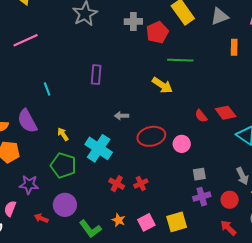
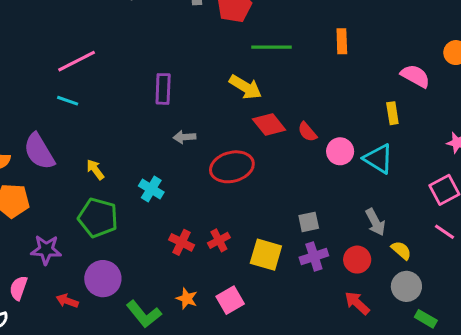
pink line: (26, 40) -> (77, 61), moved
orange rectangle: (234, 47) -> (342, 41), moved
purple rectangle: (96, 75) -> (163, 89), moved
cyan line: (47, 89) -> (68, 101), turned -48
red diamond: (226, 113) -> (269, 124), moved
pink circle: (182, 144) -> (340, 151), moved
cyan cross: (99, 148) -> (151, 189), size x0.6
yellow square: (177, 222) -> (266, 255), moved, turned 35

